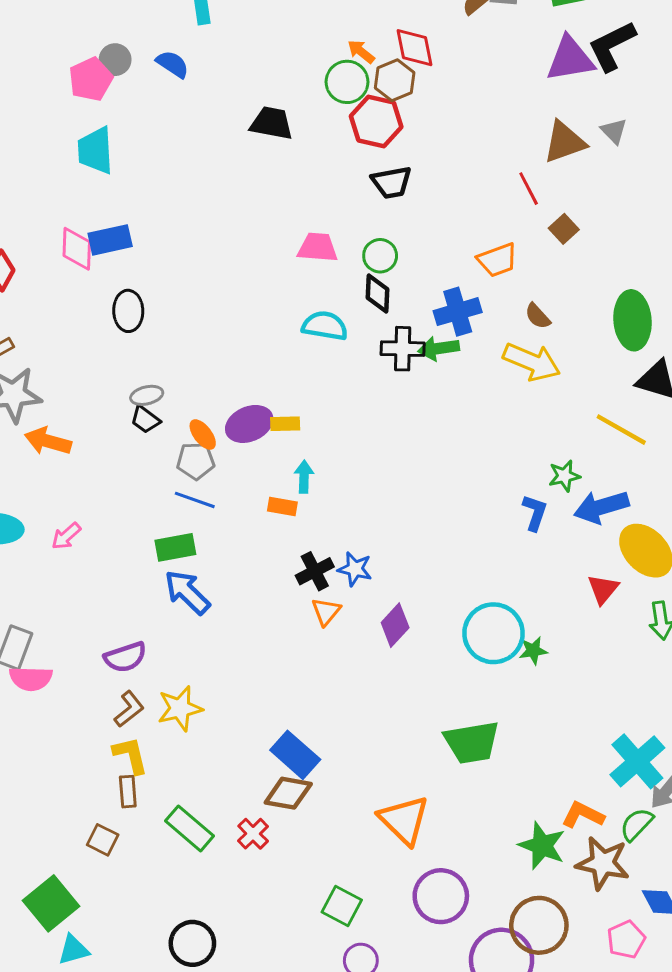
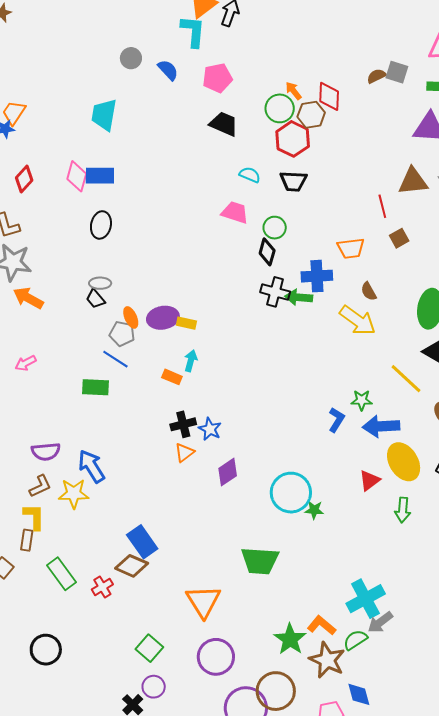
pink pentagon: (91, 79) -> (217, 78), moved
cyan semicircle: (325, 326) -> (250, 175), moved, size x0.7
blue arrow: (187, 592) -> (92, 466), moved

